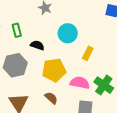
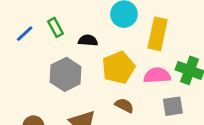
yellow rectangle: (88, 53) -> (158, 34), size x1.6

